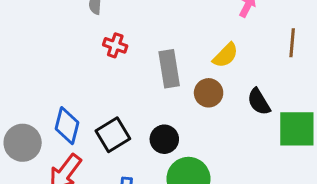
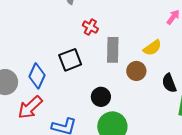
red cross: (115, 45) -> (90, 27), moved
black square: (113, 135) -> (70, 60), moved

